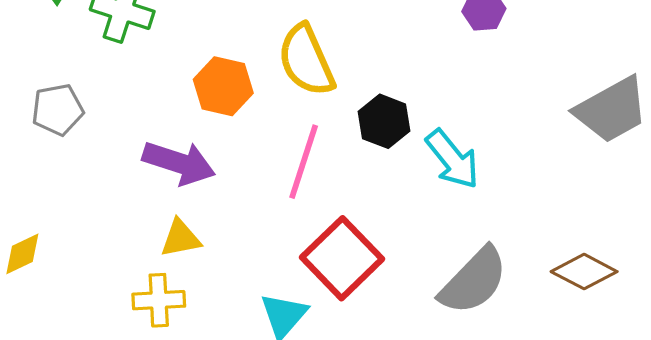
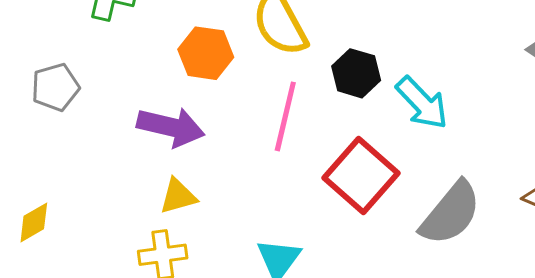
red square: (342, 258) -> (361, 176), moved

